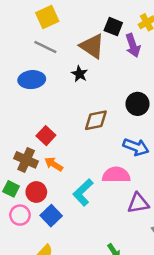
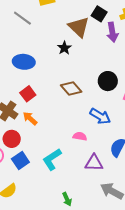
gray line: (45, 47) -> (22, 18), moved
blue ellipse: (32, 80) -> (24, 62), moved
brown diamond: (96, 120) -> (71, 88), turned 50
pink semicircle: (116, 175) -> (80, 136), size x0.6
cyan L-shape: (83, 192) -> (52, 159), moved

